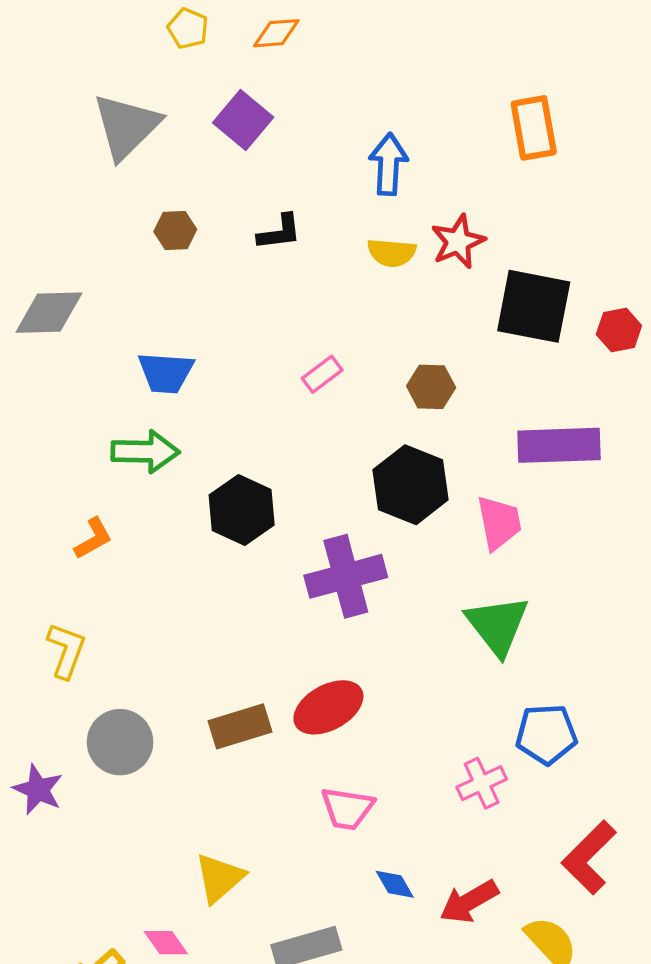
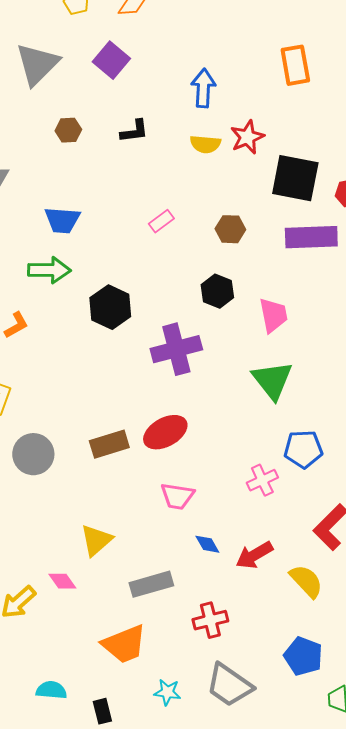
purple rectangle: (559, 445) -> (311, 237), moved
black hexagon: (411, 485) -> (217, 291), size x0.7

